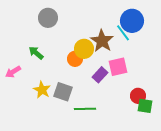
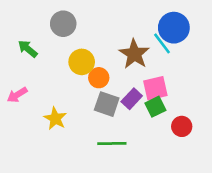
yellow circle: (84, 49) -> (82, 62), moved
green arrow: (36, 53) -> (28, 49), moved
gray square: (63, 92) -> (107, 104), moved
green square: (145, 106) -> (155, 107), moved, turned -35

